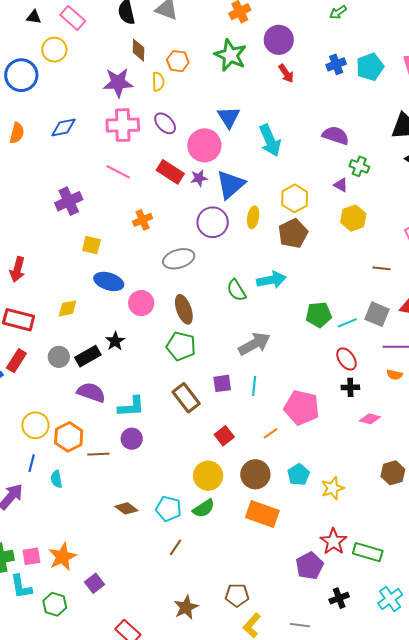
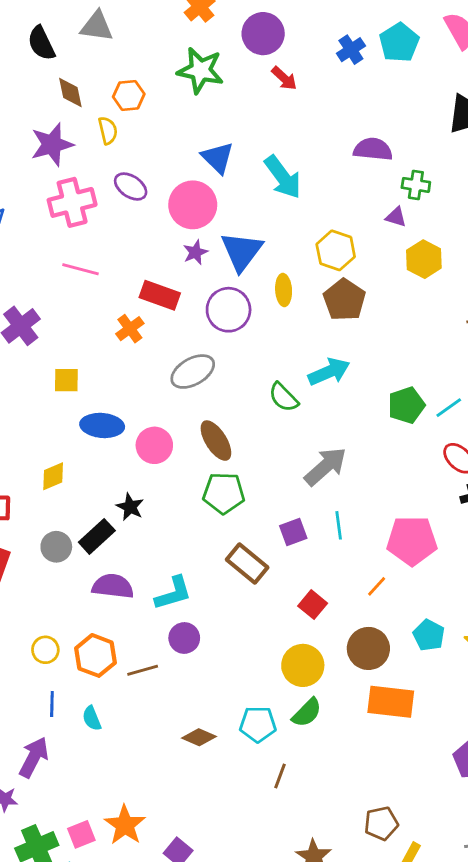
red rectangle: (170, 172) -> (160, 295), moved
yellow circle: (35, 425) -> (45, 650), size x0.7

